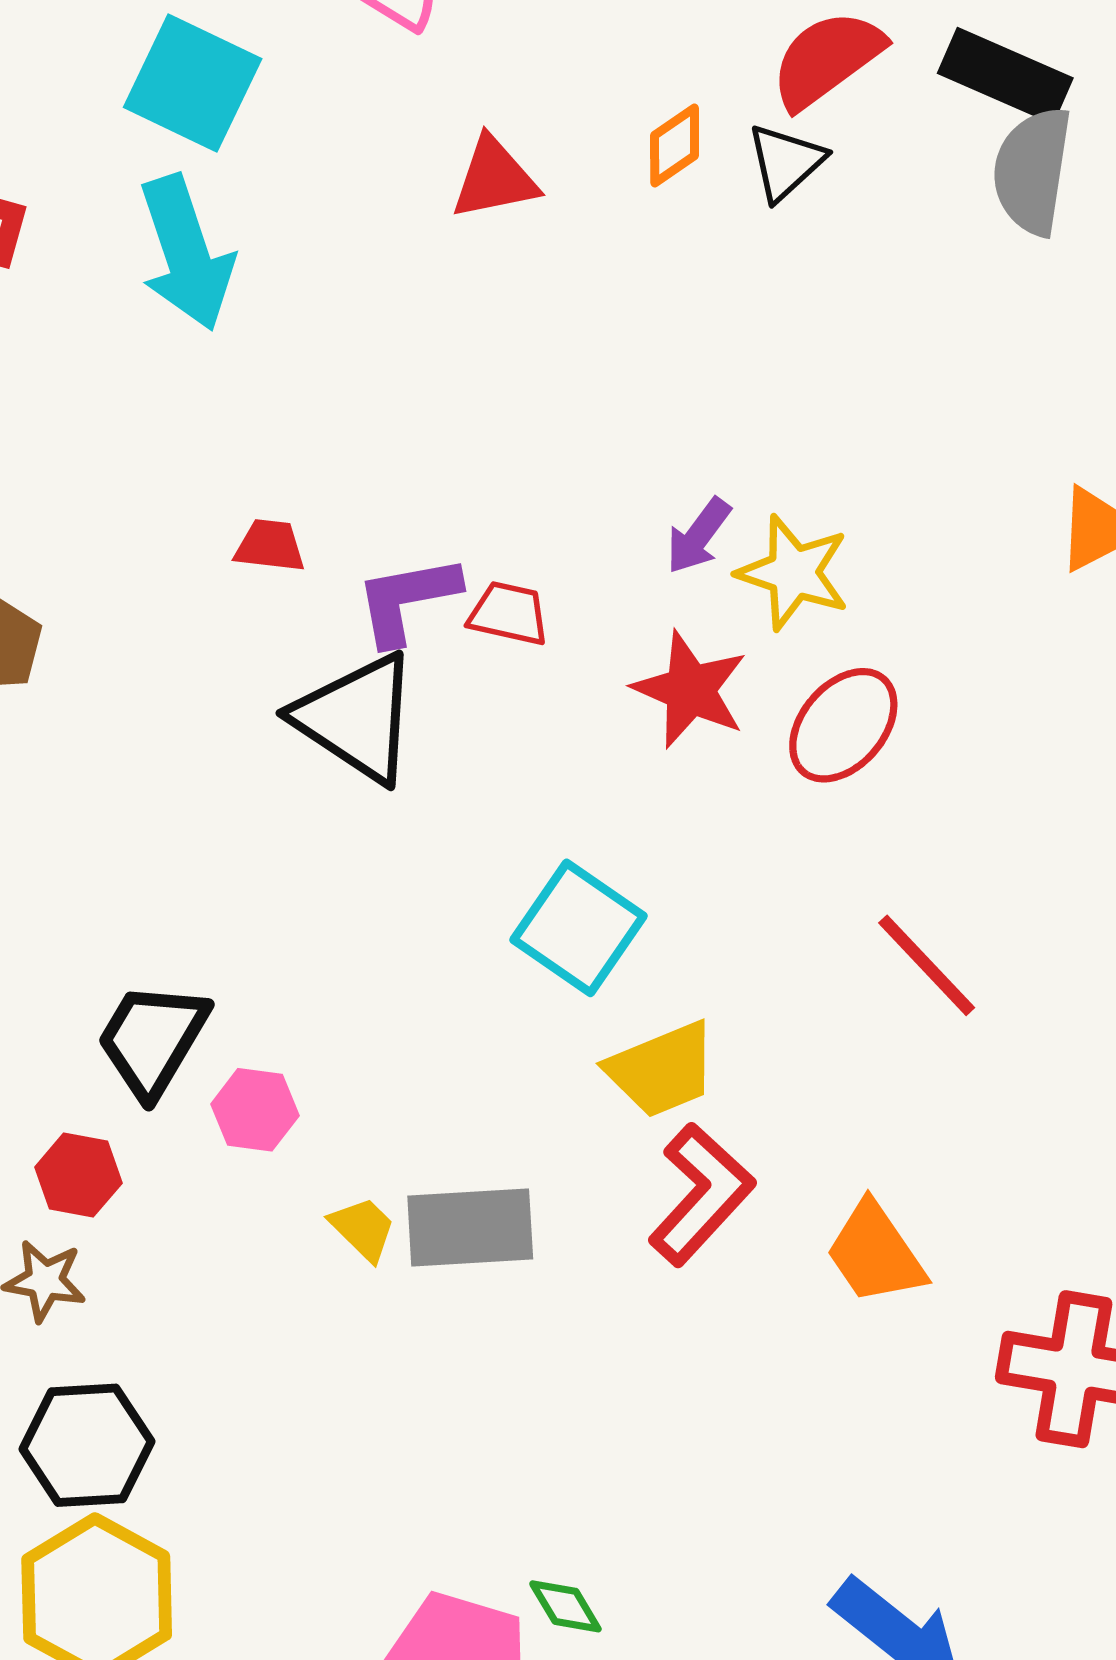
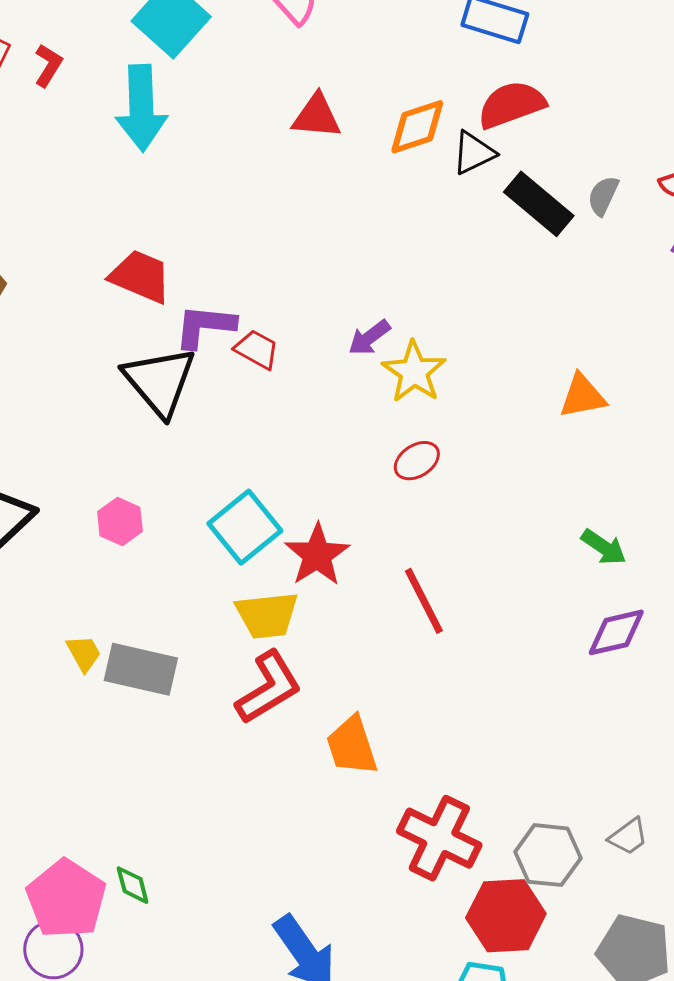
black rectangle: (1005, 76) -> (539, 204), moved
orange diamond: (675, 145) -> (417, 127), size x1.4
gray semicircle: (1032, 171) -> (603, 196), size x0.6
red trapezoid: (270, 546) -> (140, 276), size x1.6
red star: (690, 690) -> (317, 555), moved
red ellipse: (843, 725) -> (417, 461), size x0.7
pink hexagon: (255, 1110) -> (120, 522), moved

